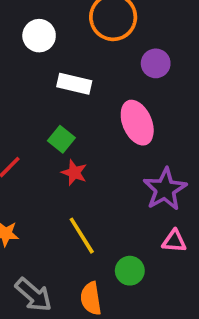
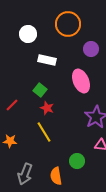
yellow line: (82, 236) -> (44, 132), moved
gray arrow: (34, 295) -> (25, 174), turned 70

